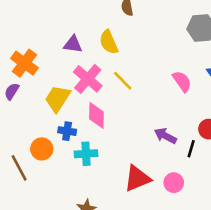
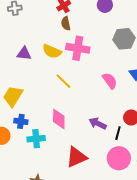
yellow semicircle: (109, 42) -> (52, 51), turned -42
pink cross: (88, 79) -> (78, 48), moved, turned -30
pink diamond: (96, 115) -> (59, 119), moved
pink circle: (174, 183) -> (119, 158), moved, size x1.5

